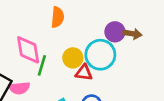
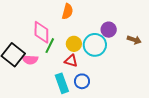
brown arrow: (132, 34) -> (134, 40), moved
red triangle: (84, 73) -> (71, 61), moved

